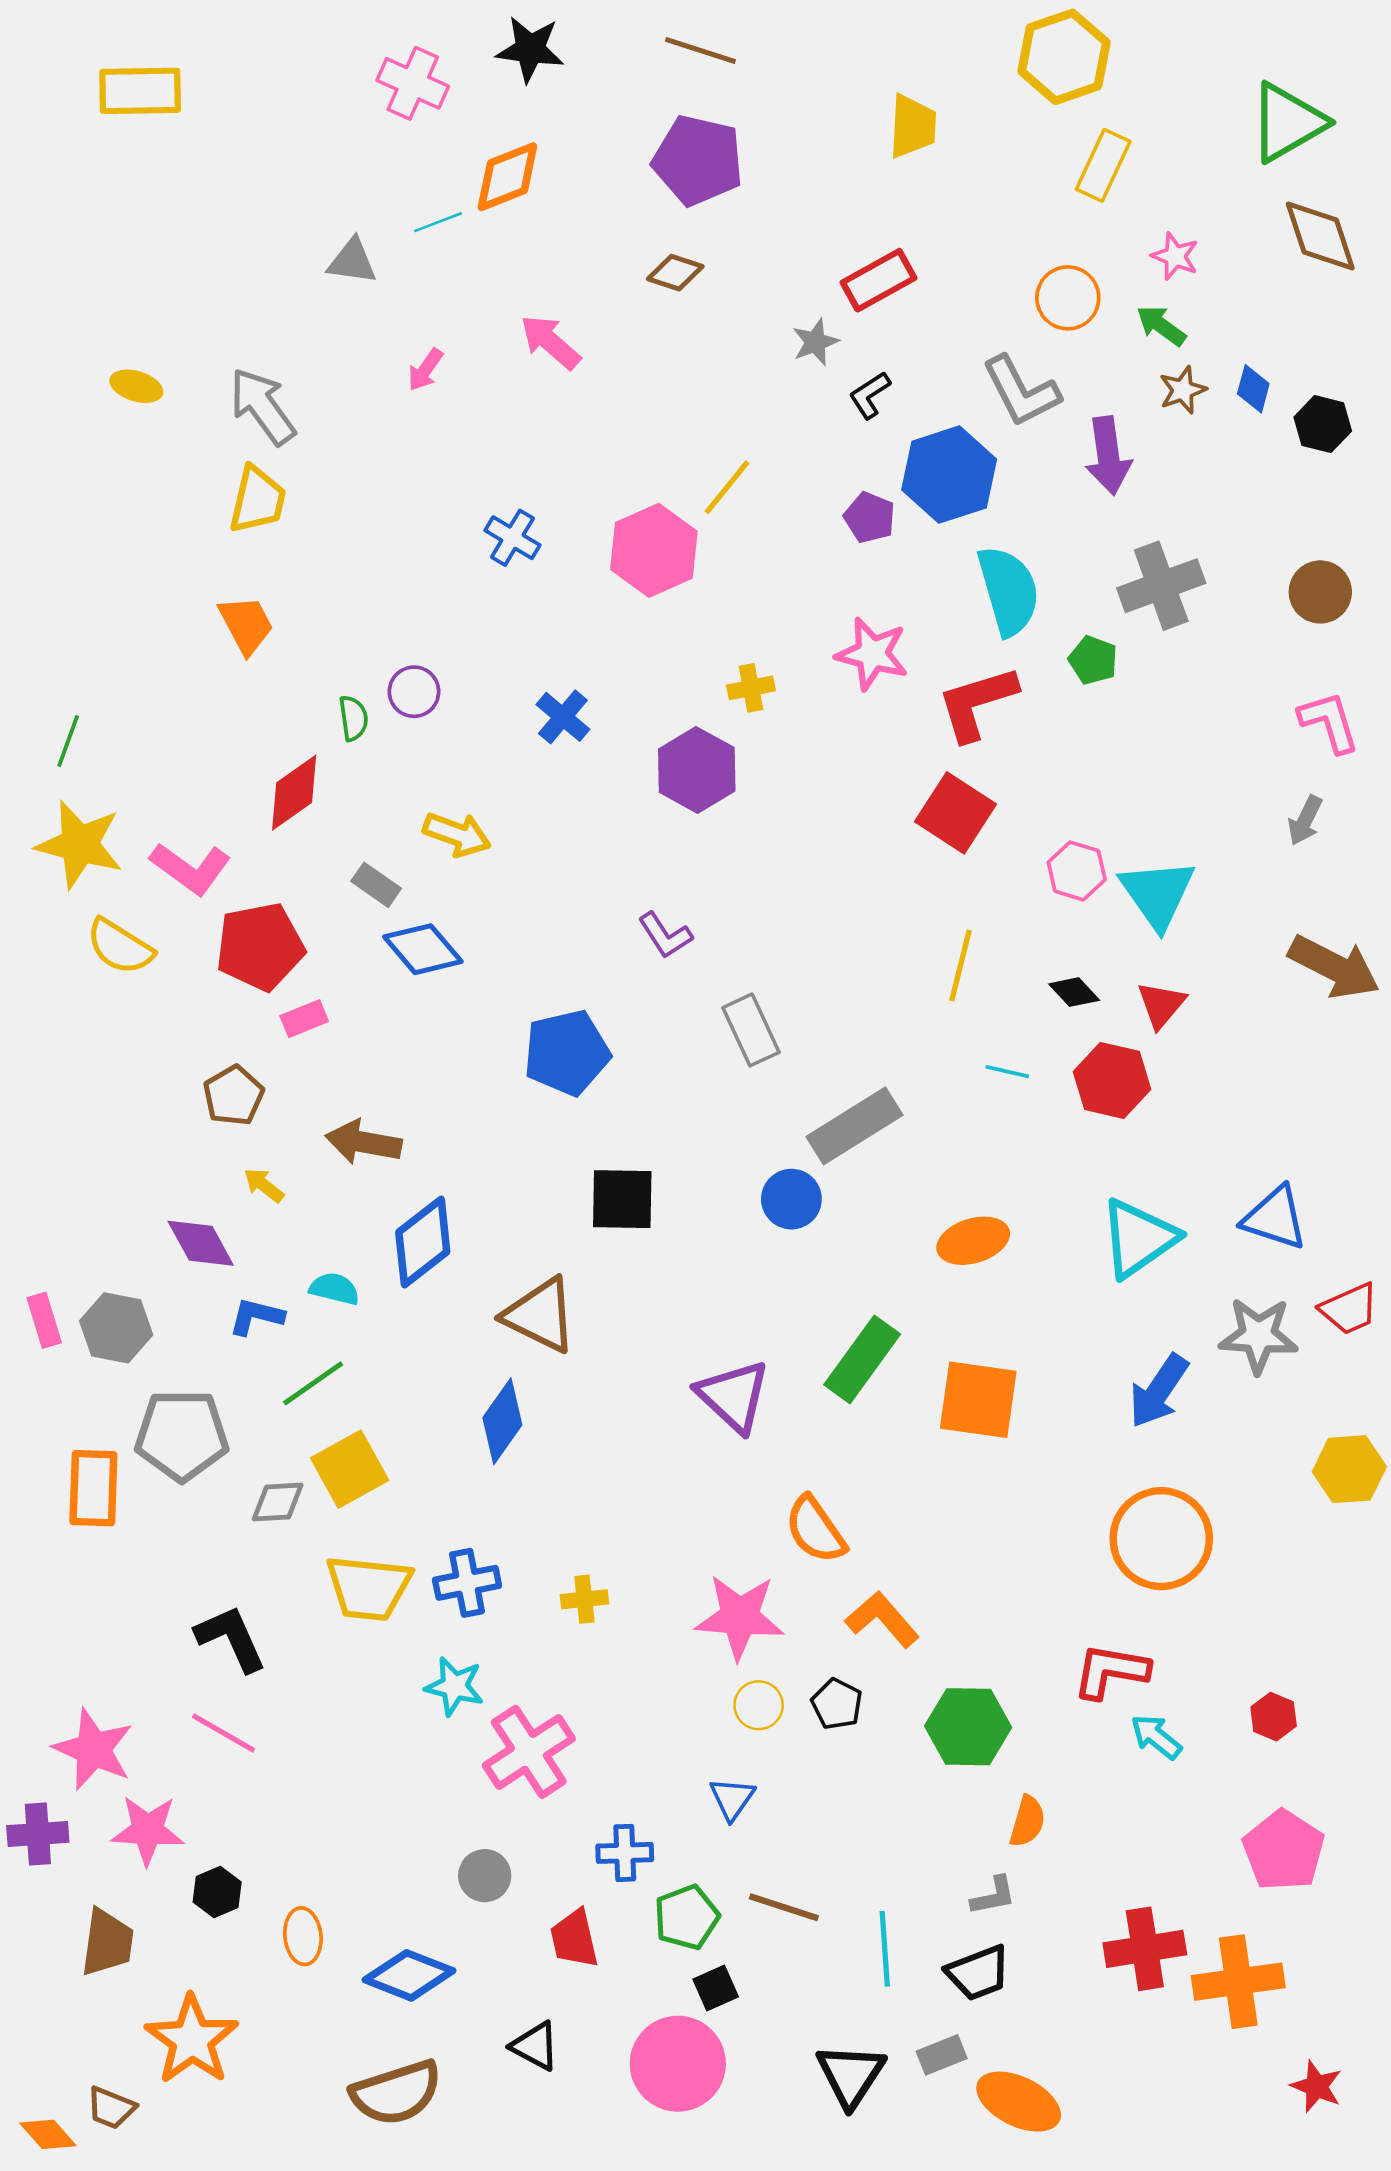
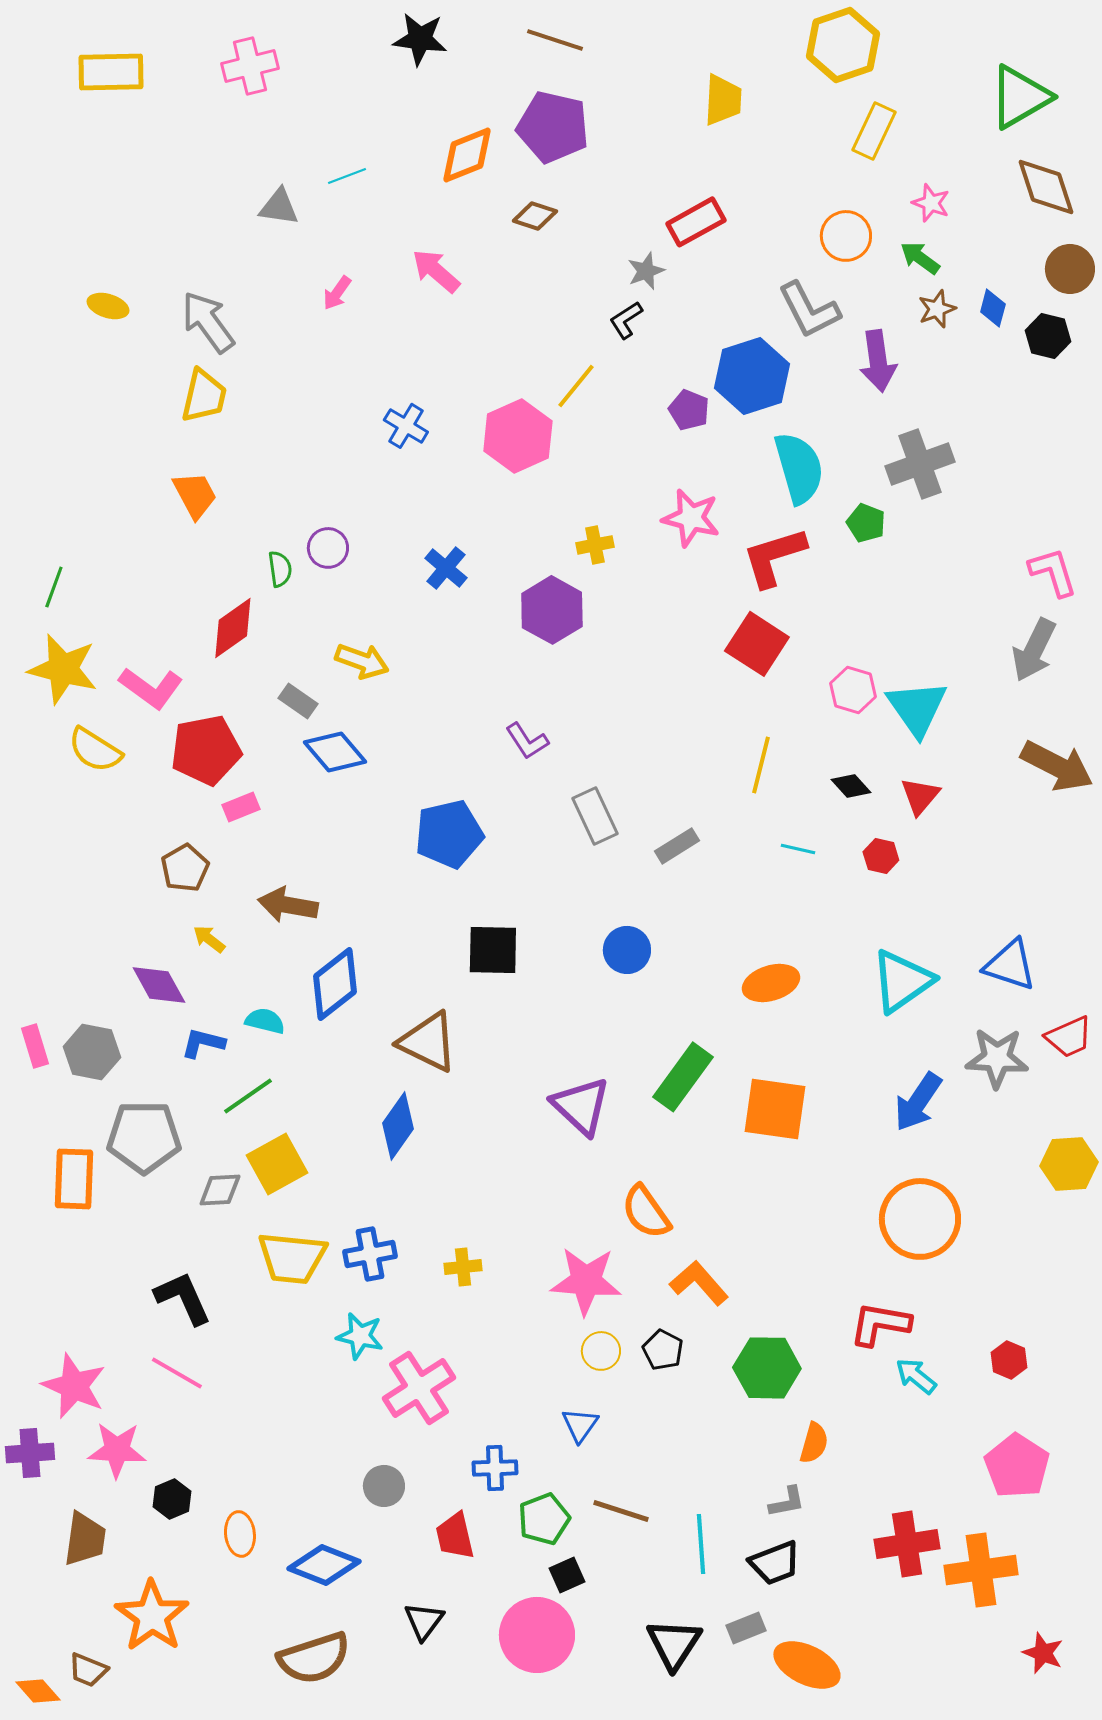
pink cross: (413, 83) -> (250, 66), moved, turned -38
orange diamond: (507, 177) -> (467, 155), moved
black L-shape: (870, 395) -> (626, 320), moved
brown circle: (1320, 592) -> (1070, 269), moved
gray arrow: (1305, 820) -> (1034, 650), size x1.6
red hexagon: (1112, 1080) -> (881, 856), size x0.6
gray rectangle: (855, 1126) -> (677, 846), moved, size x0.6
black triangle: (535, 2046) -> (424, 1621), turned 39

